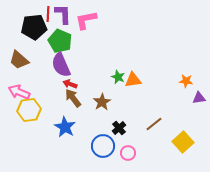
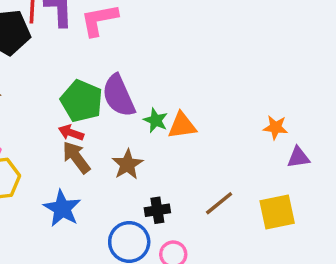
green pentagon: (60, 41) -> (82, 101), moved
purple semicircle: (61, 65) -> (119, 96), moved
black cross: (119, 128) -> (157, 210), turned 32
yellow square: (183, 142) -> (277, 212), moved, turned 30

